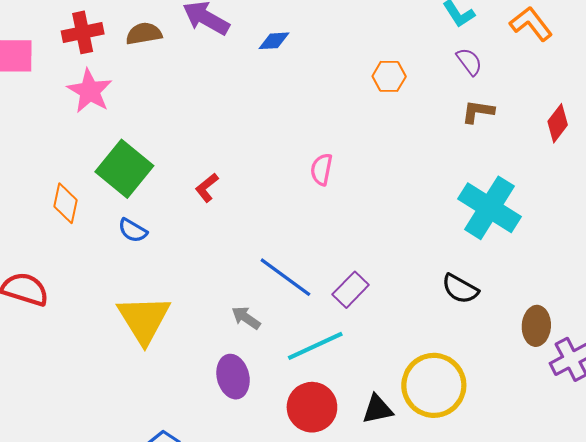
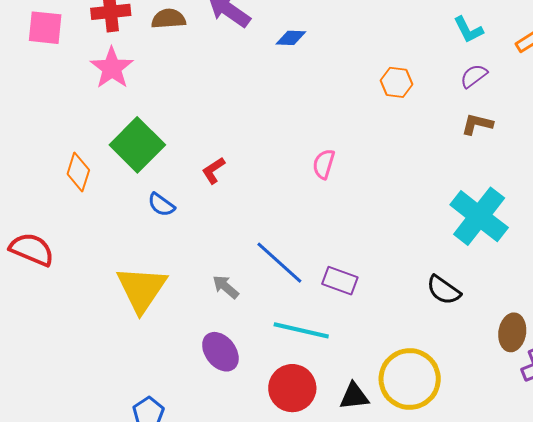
purple semicircle: (469, 62) -> (474, 76), turned -96
blue semicircle: (133, 230) -> (161, 205), moved
purple rectangle: (351, 290) -> (340, 281), turned 60
gray arrow: (246, 318) -> (226, 287), moved
cyan line: (315, 346) -> (301, 330), turned 32
purple ellipse: (233, 377) -> (220, 352), turned -30

